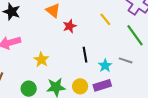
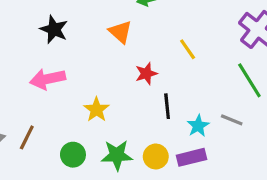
yellow line: (105, 19) -> (188, 49), moved
red star: (70, 26) -> (146, 74), moved

